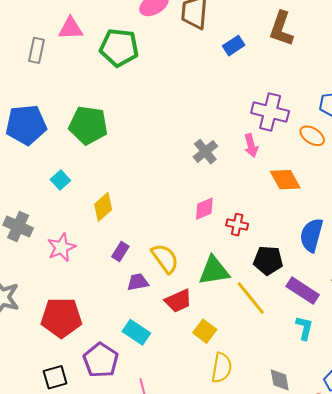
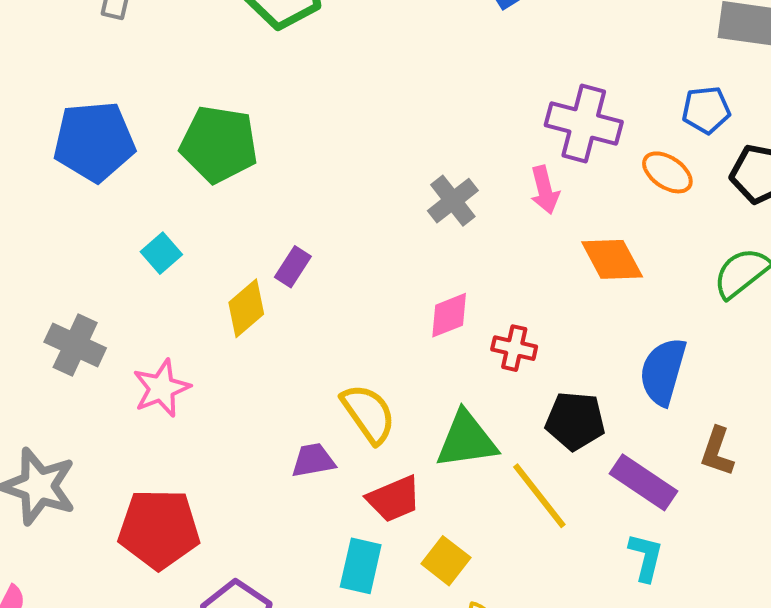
purple rectangle: (120, 252) -> (293, 267), moved
cyan rectangle: (136, 332) -> (361, 566), moved, turned 68

